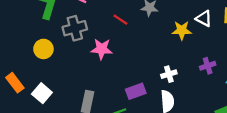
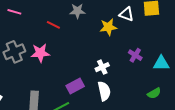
gray cross: (75, 28) -> (14, 52), moved
purple cross: (208, 66) -> (135, 55), turned -32

